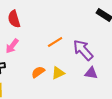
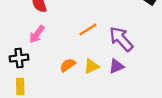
purple triangle: (91, 73) -> (116, 66), moved, turned -32

